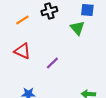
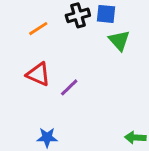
blue square: (87, 10) -> (106, 14), moved
purple line: (52, 63) -> (69, 87), moved

